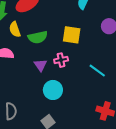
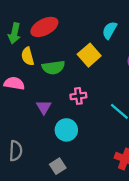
yellow square: (72, 35) -> (89, 55), moved, turned 36
purple triangle: (40, 65) -> (44, 107), moved

